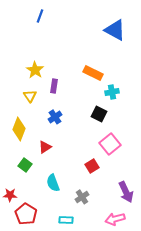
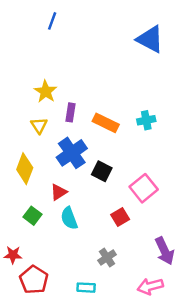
orange rectangle: (93, 73) -> (106, 123), moved
black square: (99, 114) -> (102, 171), moved
blue cross: (55, 117) -> (72, 153), size x1.6
cyan semicircle: (53, 183) -> (69, 218), moved

